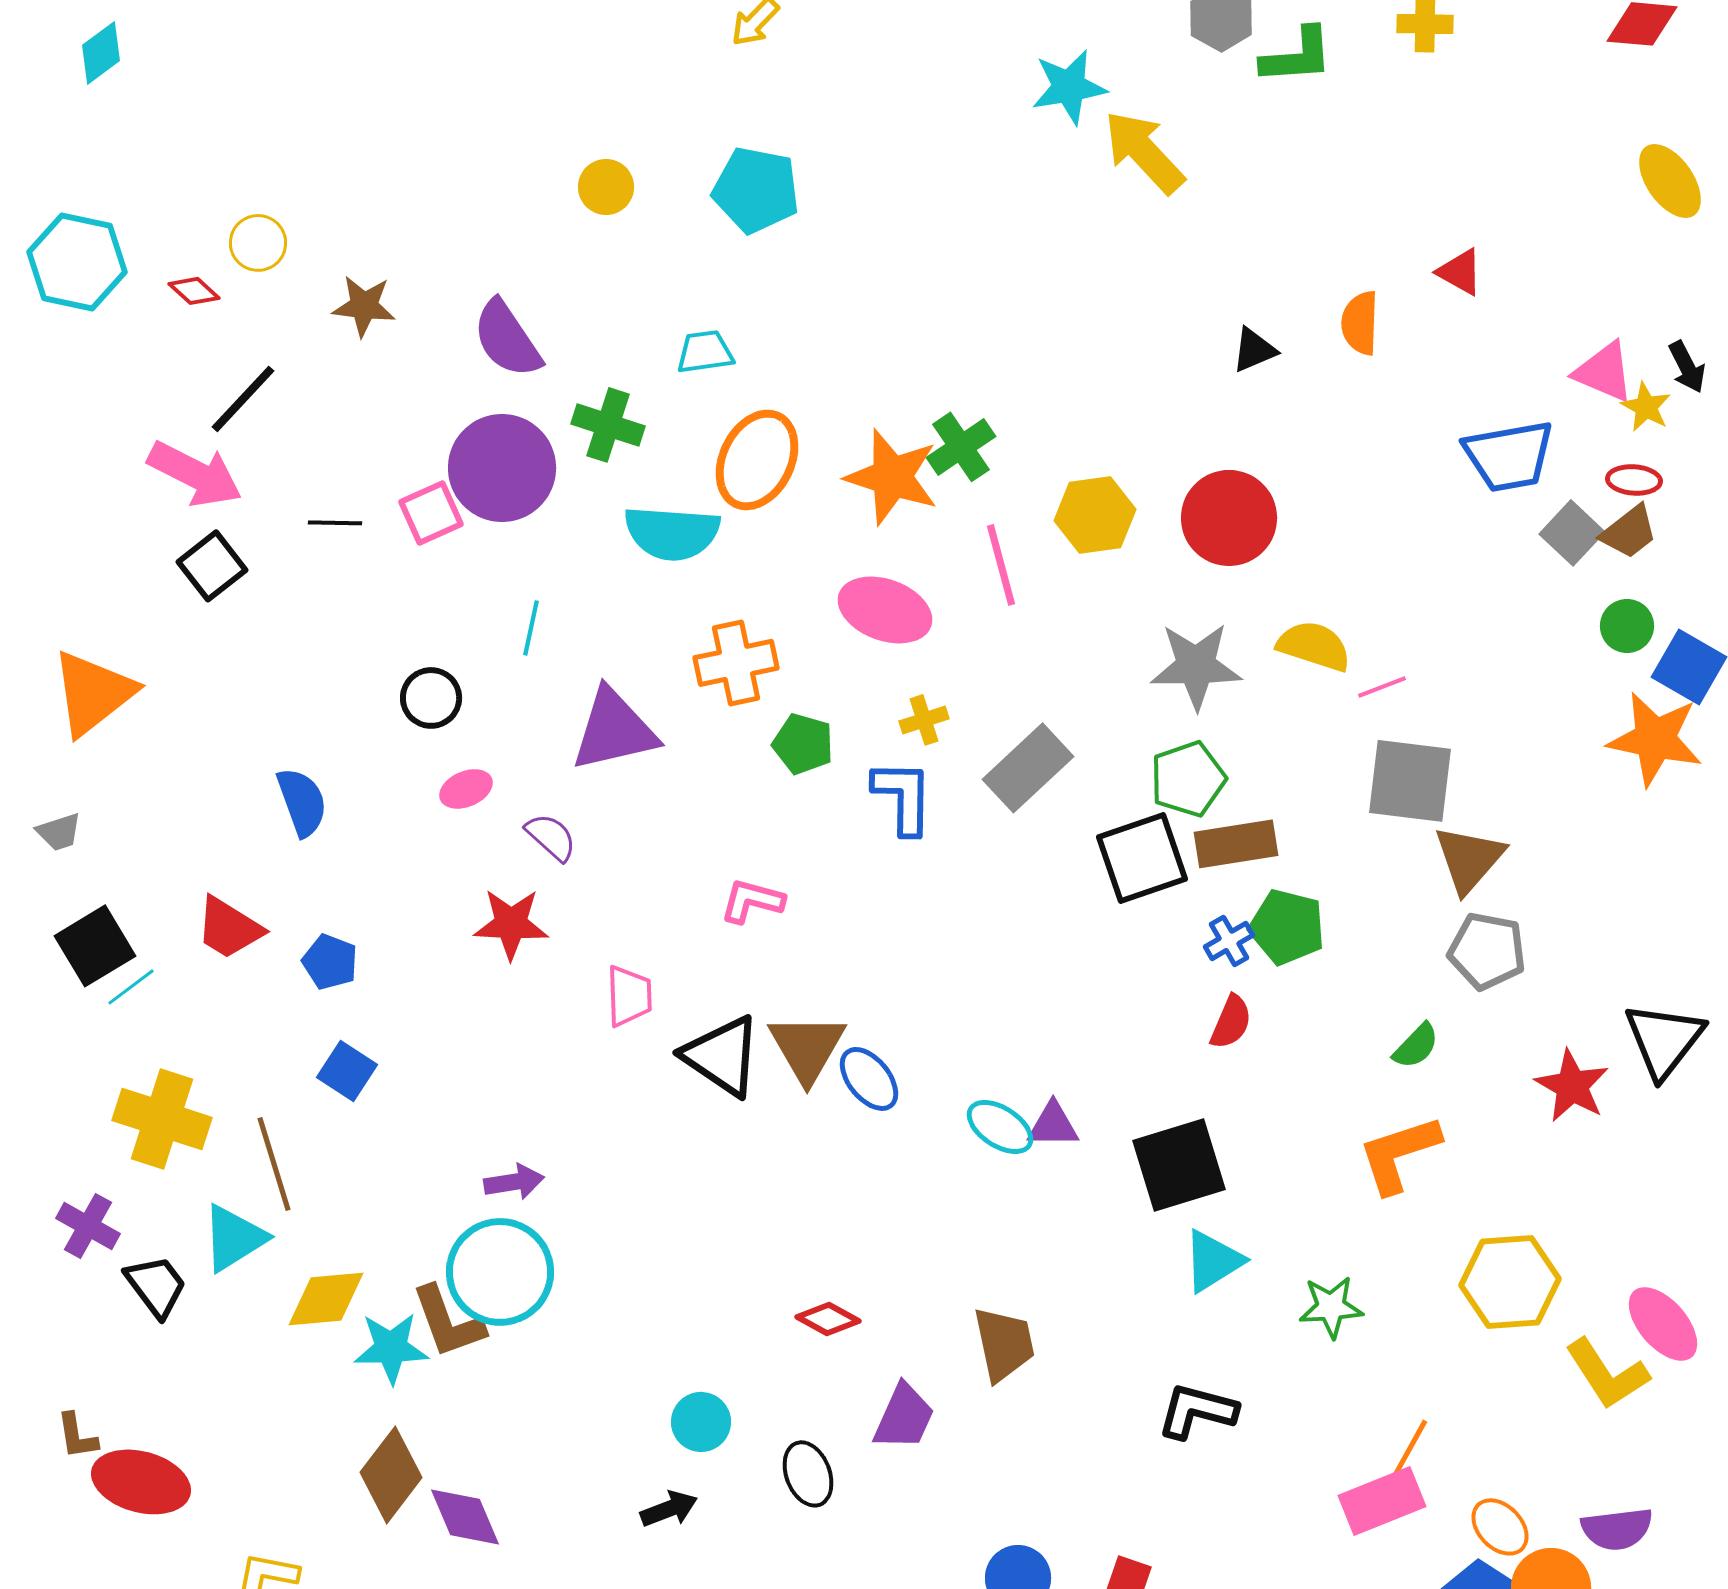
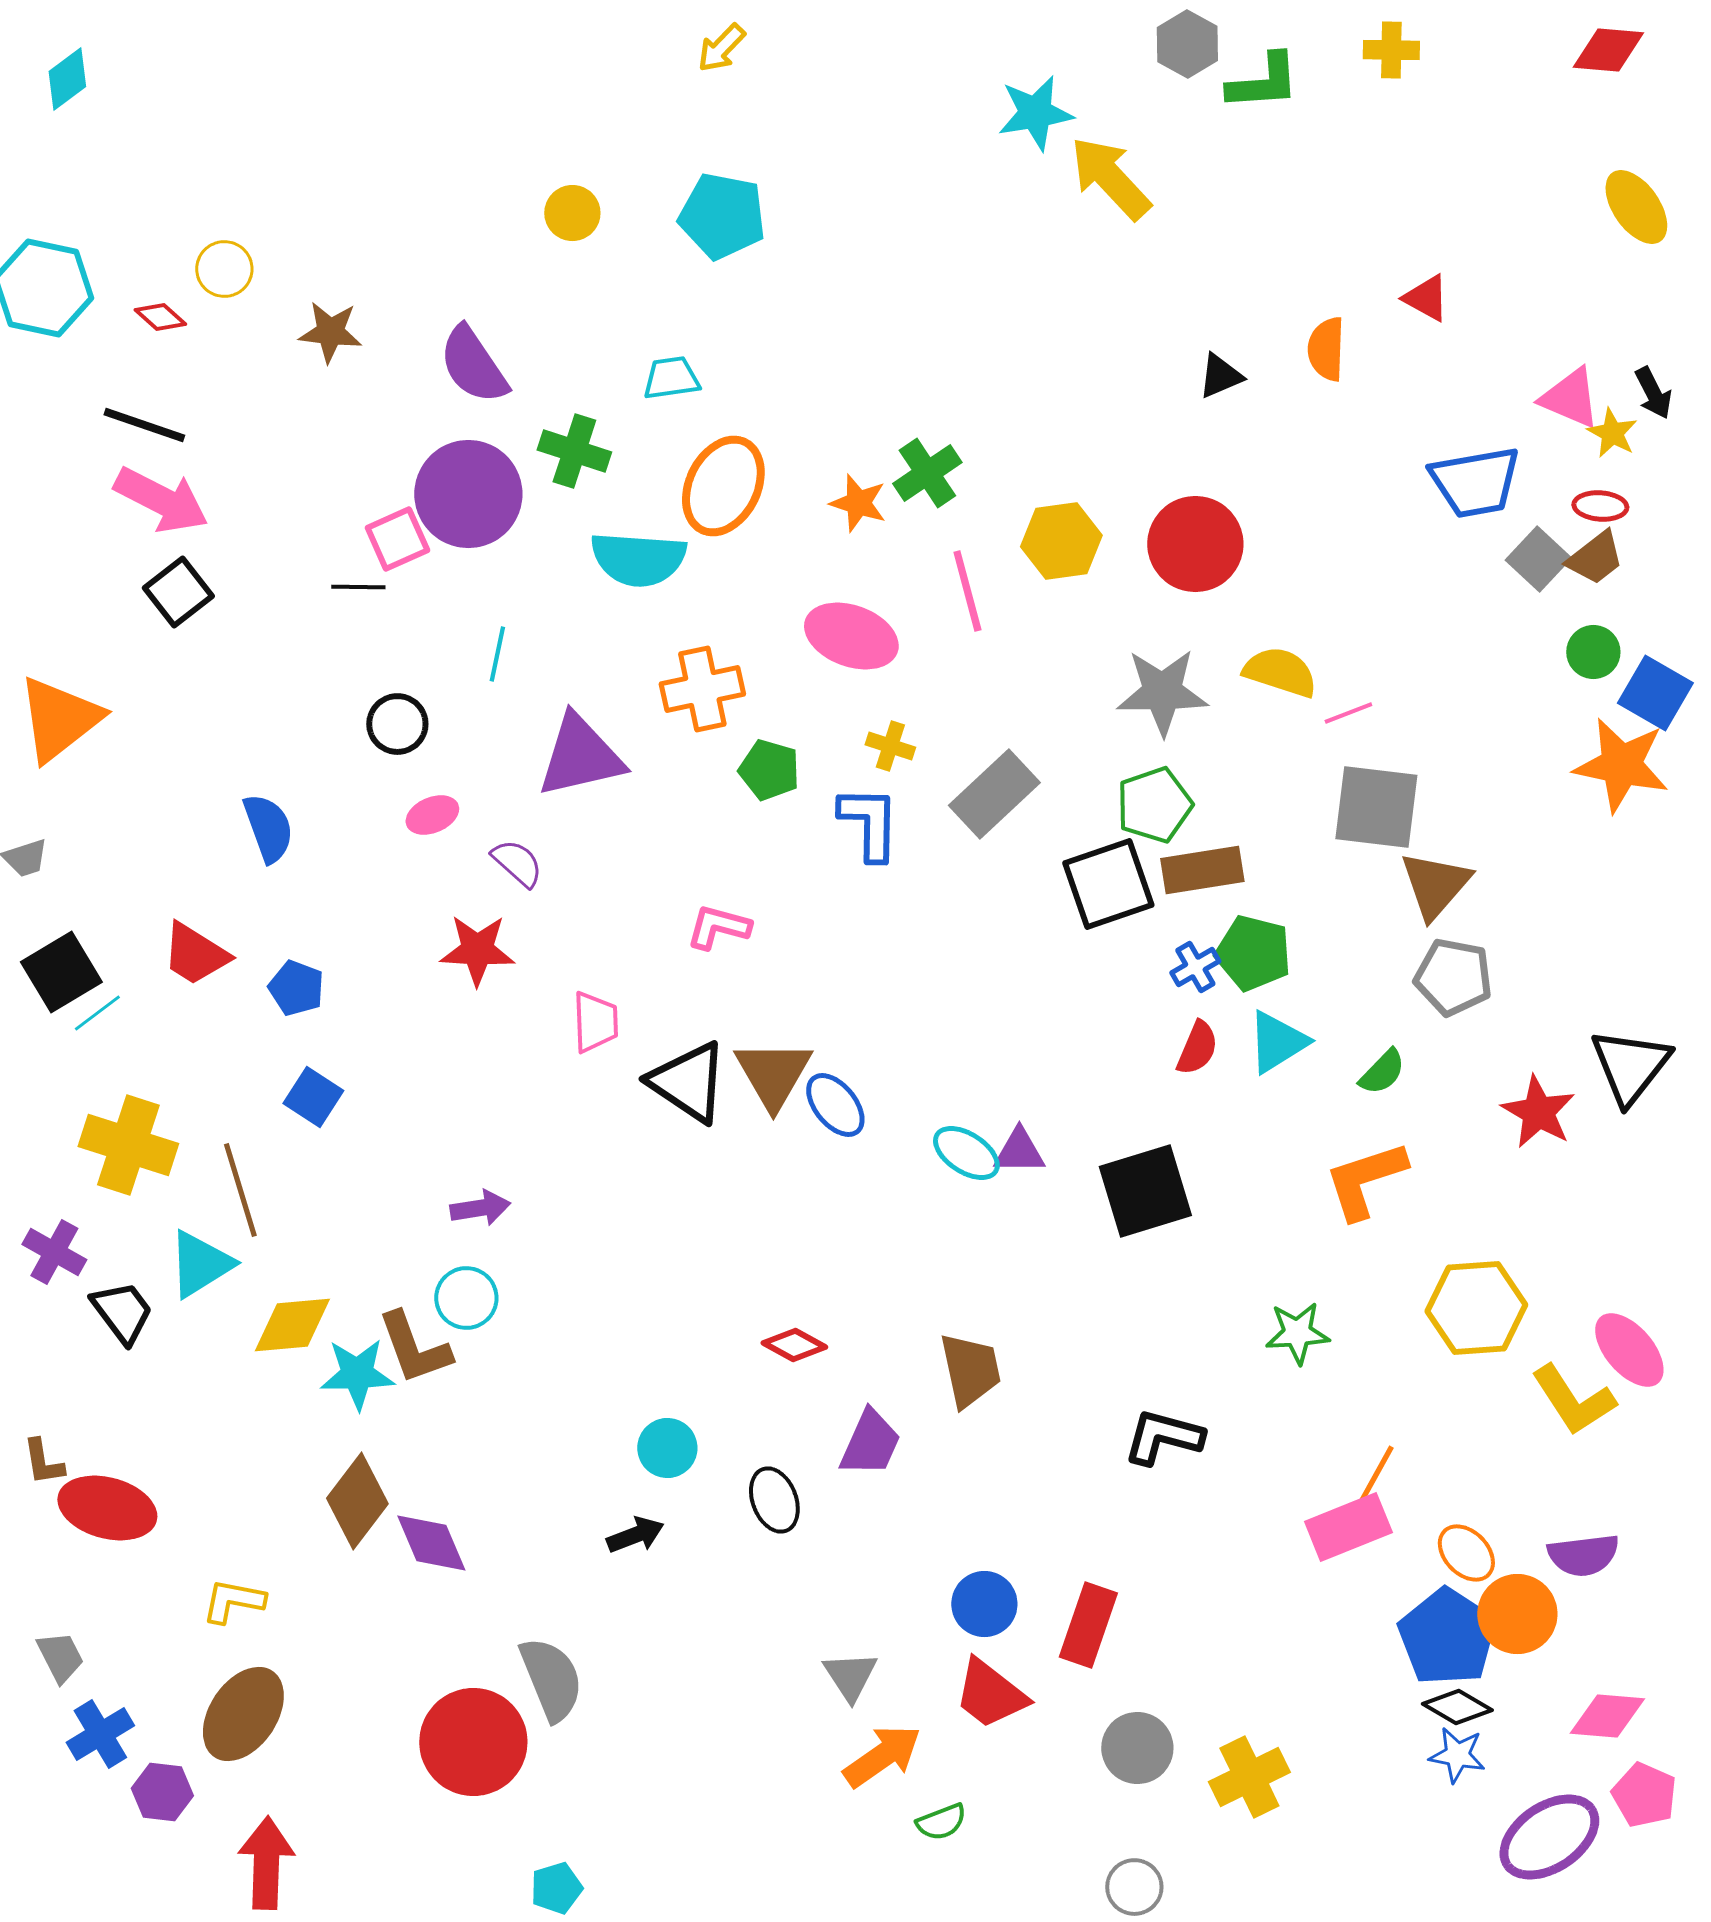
black line: (243, 399) -> (144, 425), moved, turned 66
orange star: (892, 477) -> (858, 503), size x0.6
black line: (335, 523) -> (358, 587), moved
yellow cross: (924, 720) -> (890, 746), turned 36
cyan triangle: (1213, 1261) -> (1277, 1042), moved
cyan circle: (500, 1272) -> (466, 1298), size x0.6

